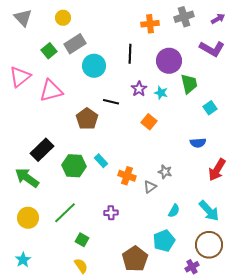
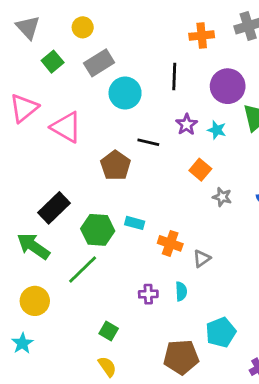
green square: (49, 51) -> (53, 62), moved
pink triangle: (51, 91) -> (66, 127), turned 45
cyan rectangle: (101, 161) -> (135, 223), turned -32
gray star: (165, 172) -> (222, 197), moved
cyan semicircle: (174, 211) -> (181, 291), moved, turned -32
green line: (65, 213) -> (83, 269), moved
brown pentagon: (135, 259) -> (181, 357), turned 30
cyan star: (23, 260) -> (22, 343), moved

